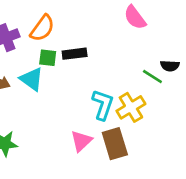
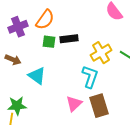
cyan triangle: (32, 79) -> (37, 76), moved
yellow cross: (131, 107) -> (101, 53), moved

